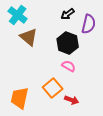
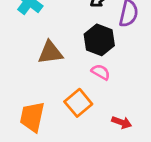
brown triangle: (29, 37) -> (50, 52), moved, turned -48
red arrow: (72, 100) -> (122, 122), moved

